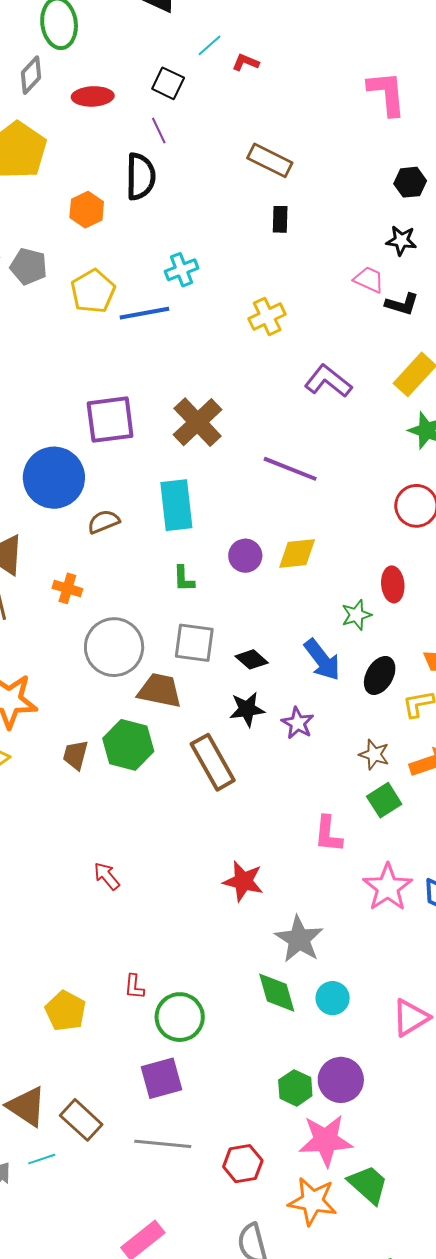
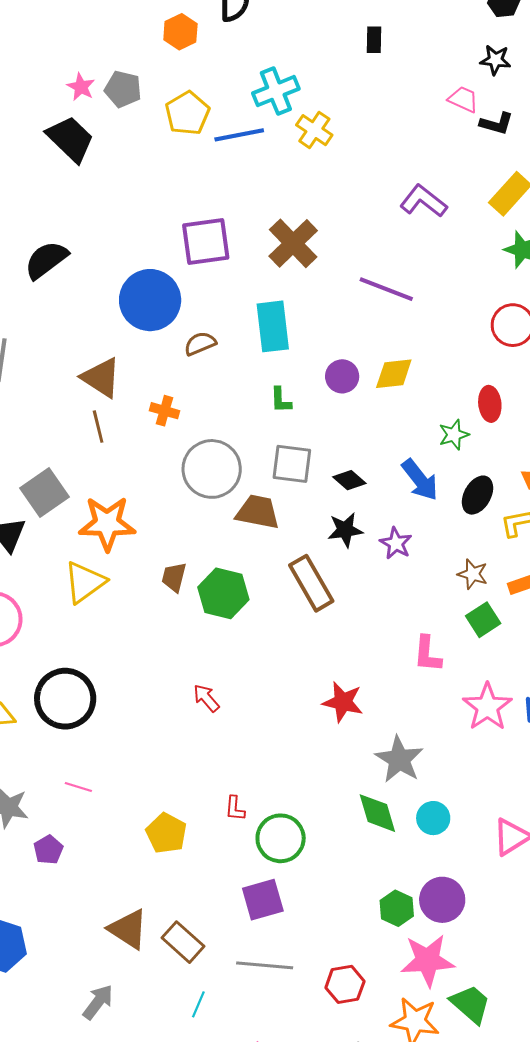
cyan cross: (182, 270) -> (276, 91), size x1.4
yellow cross: (267, 316) -> (314, 130), moved, turned -30
green hexagon: (128, 745) -> (223, 593), moved
cyan line: (42, 1159) -> (198, 1004), moved, turned -48

